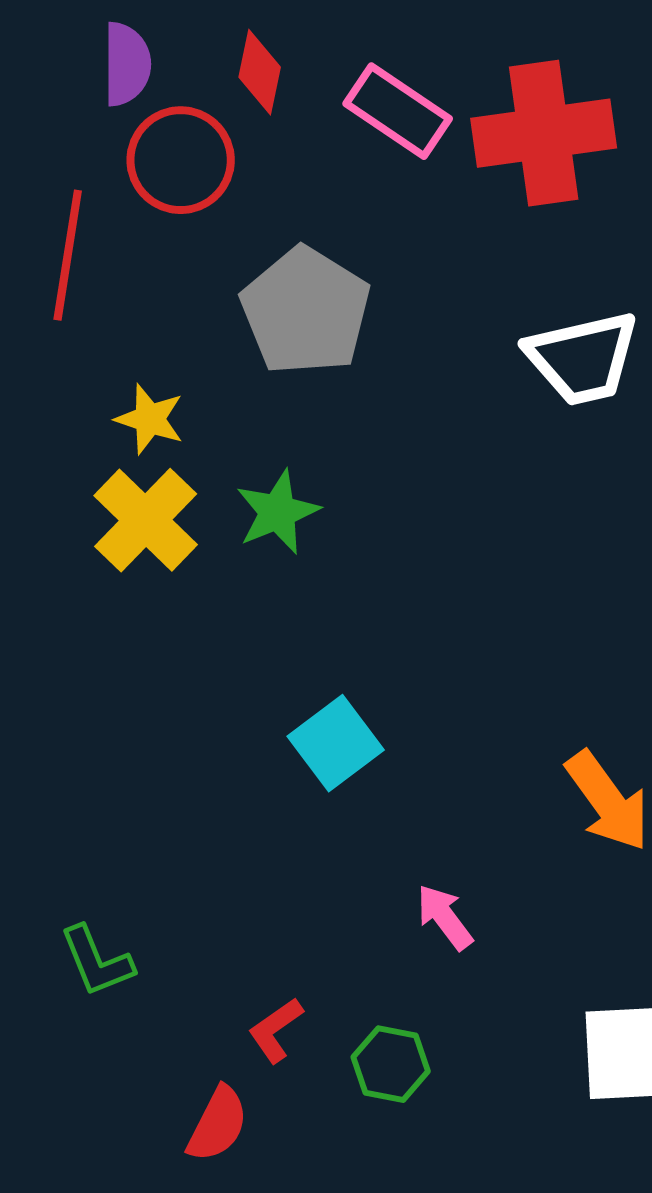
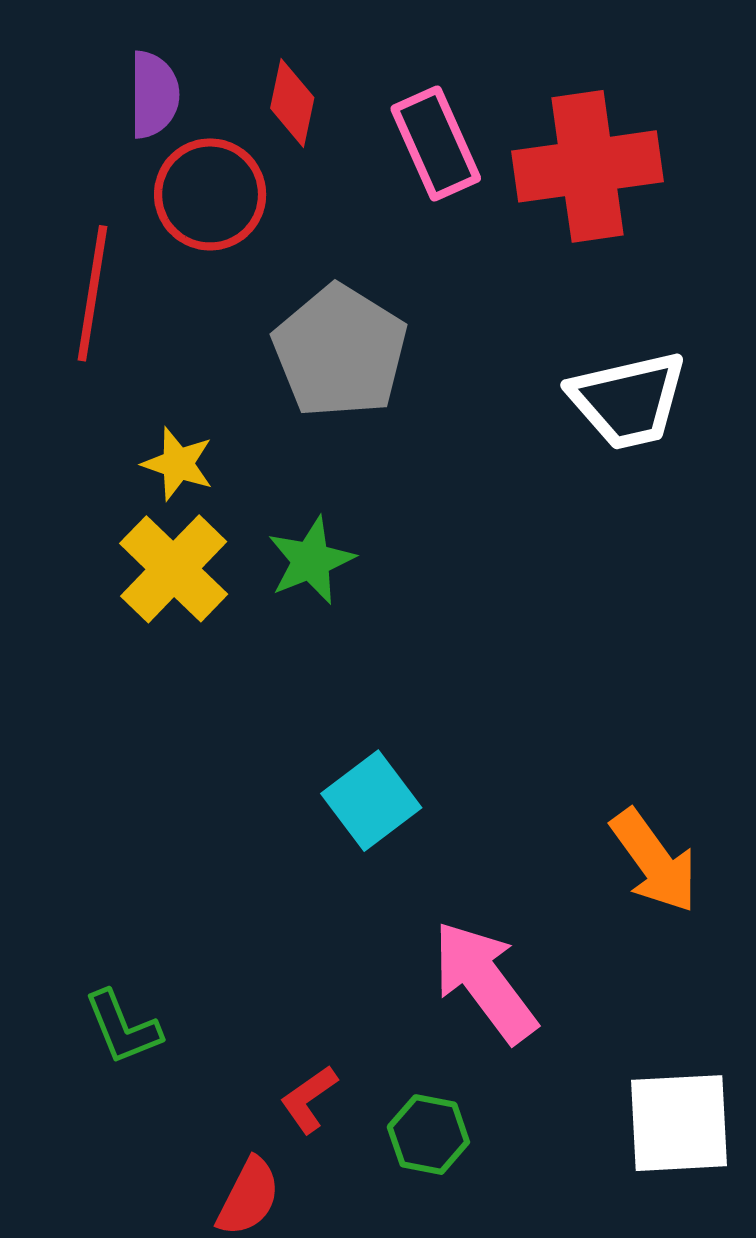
pink rectangle: (398, 111) -> (436, 144), turned 32
pink arrow: (445, 917) -> (485, 982), size x1.8

